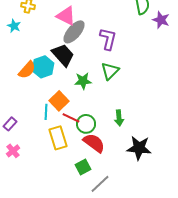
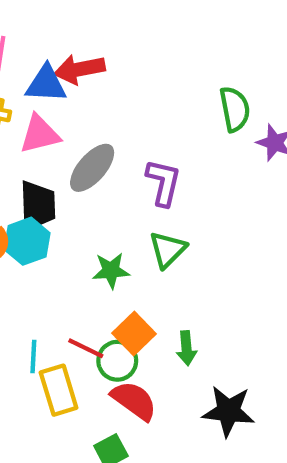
pink triangle: (66, 16) -> (40, 134), moved, turned -40
black trapezoid: (63, 55) -> (38, 206), moved, turned 40
orange square: (59, 101) -> (134, 333), moved
cyan line: (46, 112) -> (33, 357), moved

